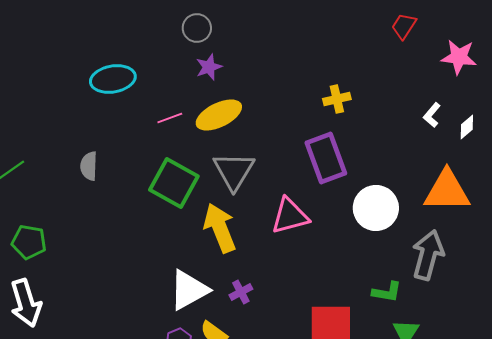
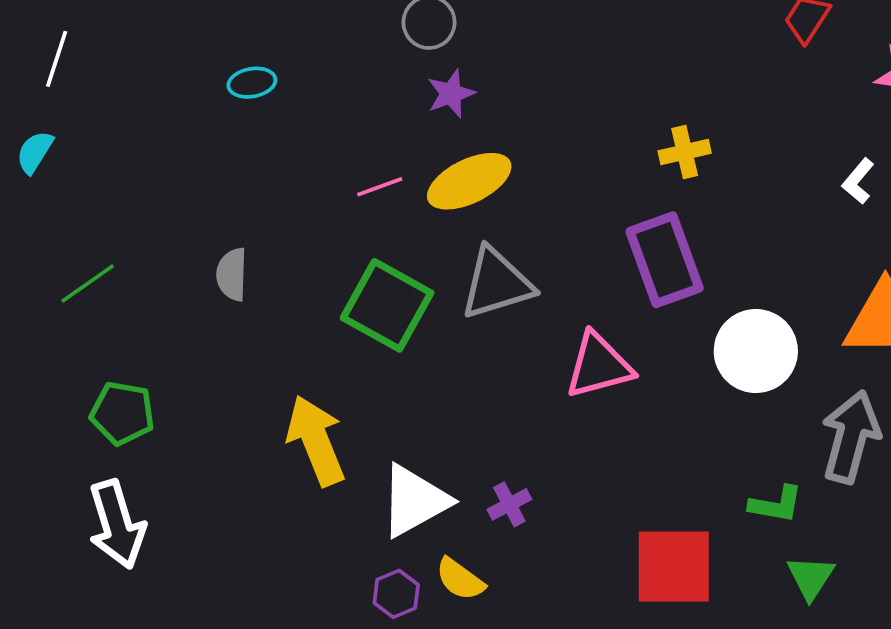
cyan ellipse: (113, 79) -> (252, 83), moved, size x0.6
gray triangle: (234, 171) -> (497, 283), turned 42
yellow arrow: (220, 228) -> (316, 440), moved

